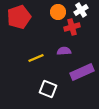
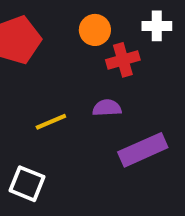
white cross: (81, 10) -> (157, 26), moved, turned 32
white square: (48, 89) -> (27, 184), moved

